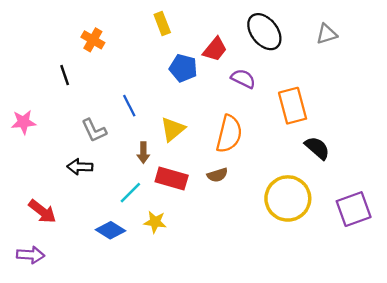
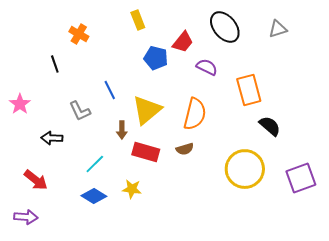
pink star: (24, 122) -> (20, 104), turned -30
yellow triangle: (173, 129) -> (147, 110), size x1.4
black arrow: (80, 167) -> (52, 138), moved
cyan line: (130, 193) -> (95, 164), moved

